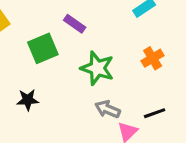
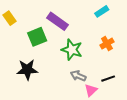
purple rectangle: (75, 24) -> (57, 21), size x1.5
black star: (28, 100) -> (27, 70), size x1.5

